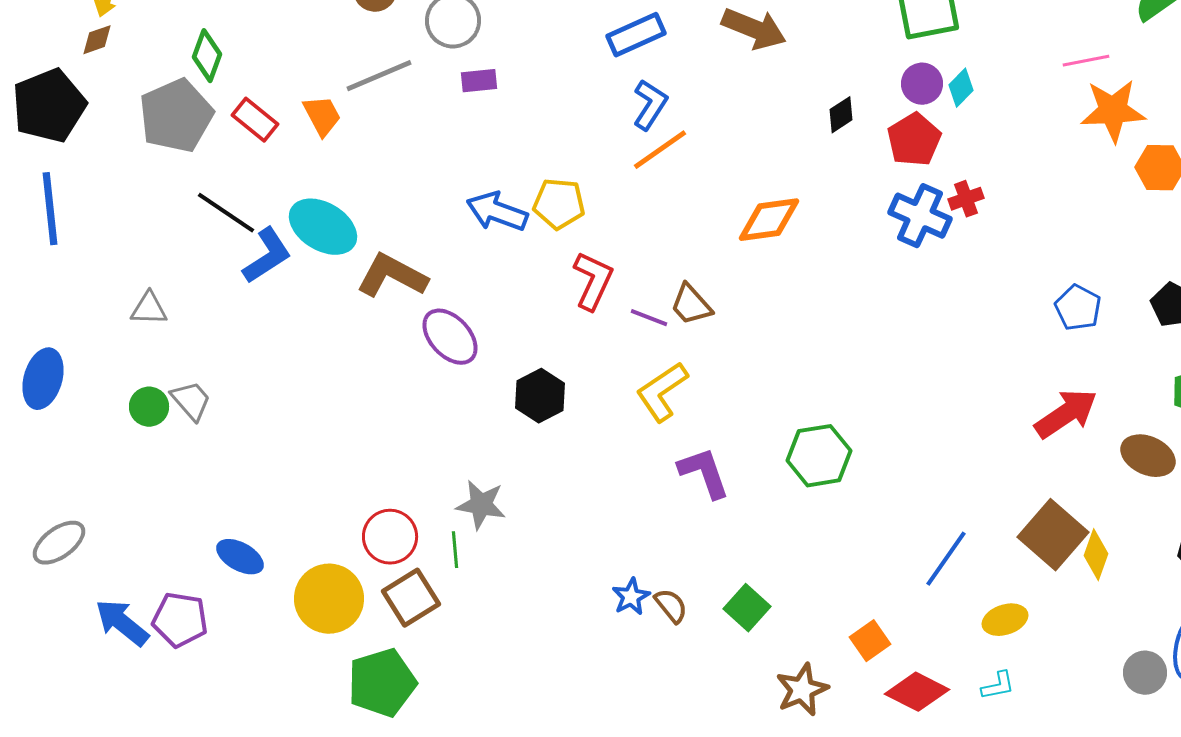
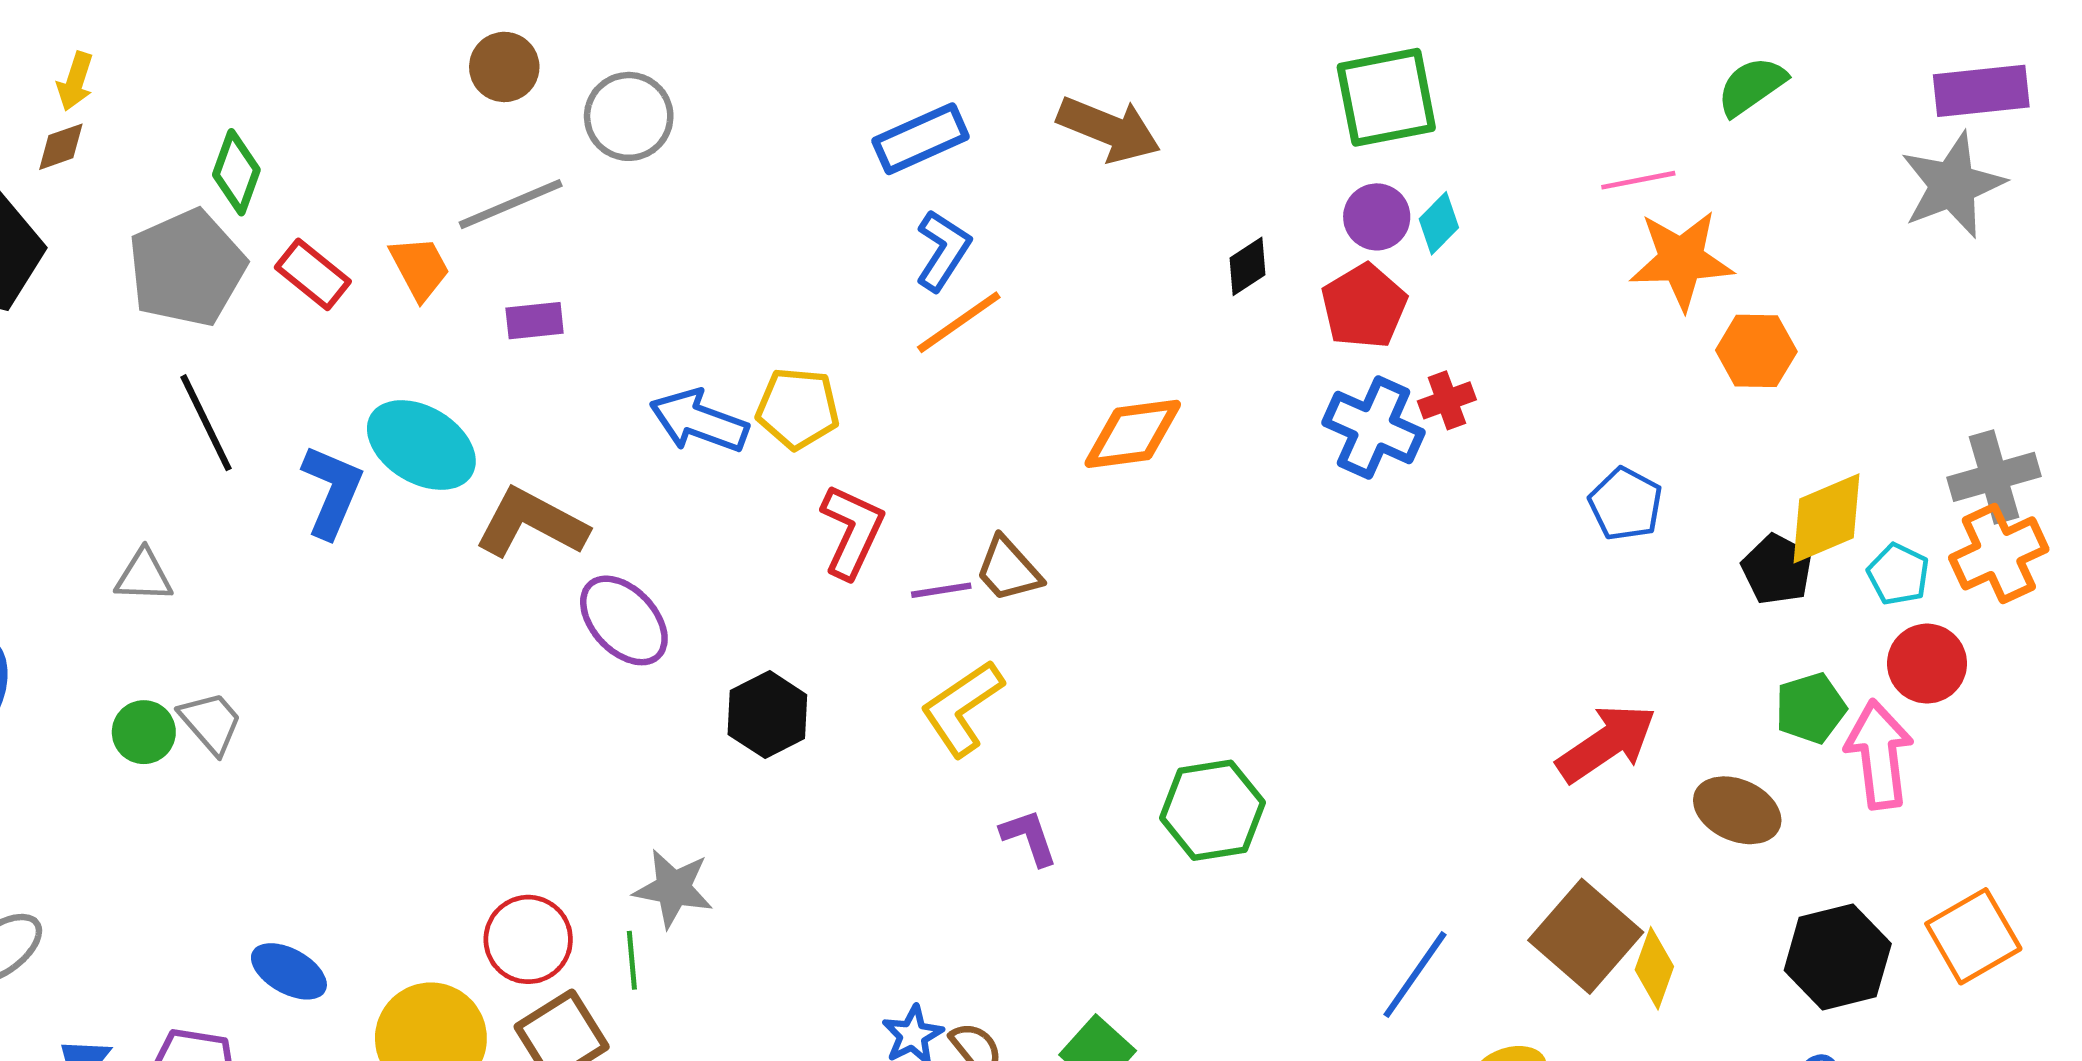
purple rectangle: (479, 81) -> (535, 321), moved
black line: (226, 213) -> (206, 423), moved, turned 30
blue L-shape: (267, 256) -> (332, 491), turned -34
blue pentagon: (1078, 308) -> (1626, 504), moved
purple line: (649, 318) -> (941, 590), turned -30
purple L-shape: (704, 473) -> (1029, 837), size x0.7

